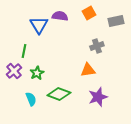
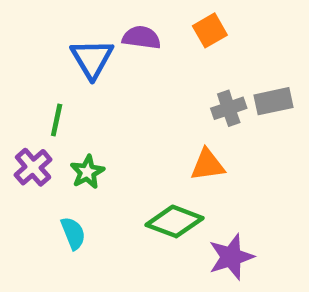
gray rectangle: (116, 21) -> (274, 101), moved
green diamond: (59, 94) -> (174, 221), moved
purple star: (98, 97) -> (231, 257), moved

